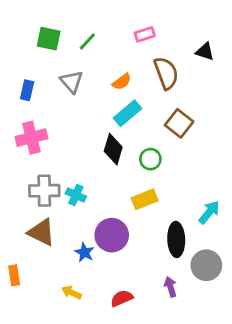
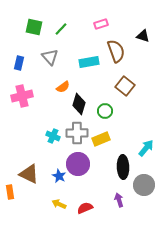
orange semicircle: (122, 82) -> (63, 87), moved
cyan rectangle: (127, 113) -> (89, 62), moved, turned 30
gray cross: (44, 191) -> (77, 133), moved
brown triangle: (41, 232) -> (29, 174), moved
yellow arrow: (72, 292) -> (59, 204), moved

